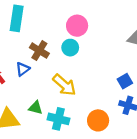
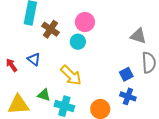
brown cross: (39, 51) -> (50, 29), moved
blue triangle: (23, 69) -> (34, 59), turned -48

